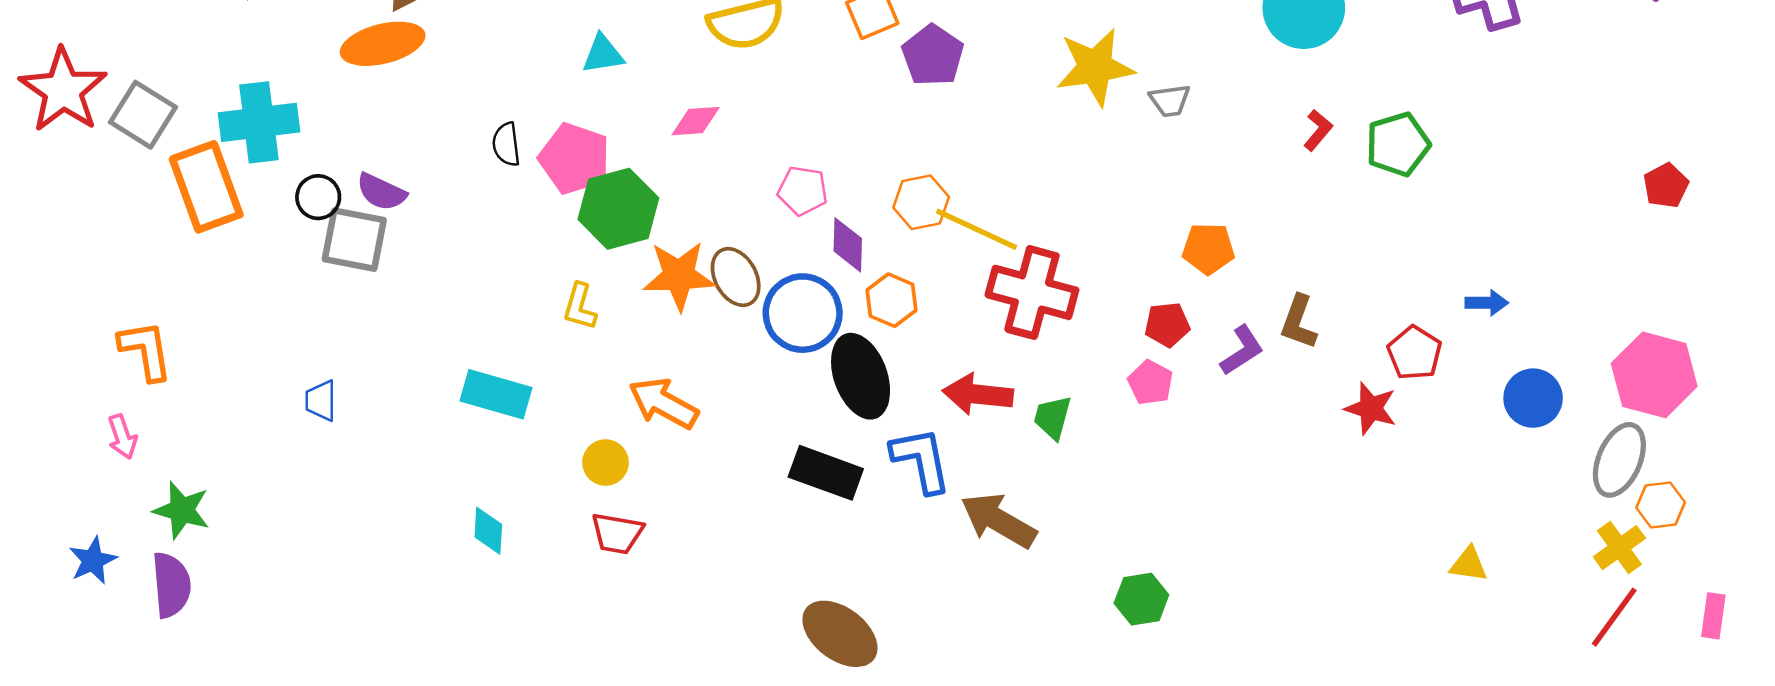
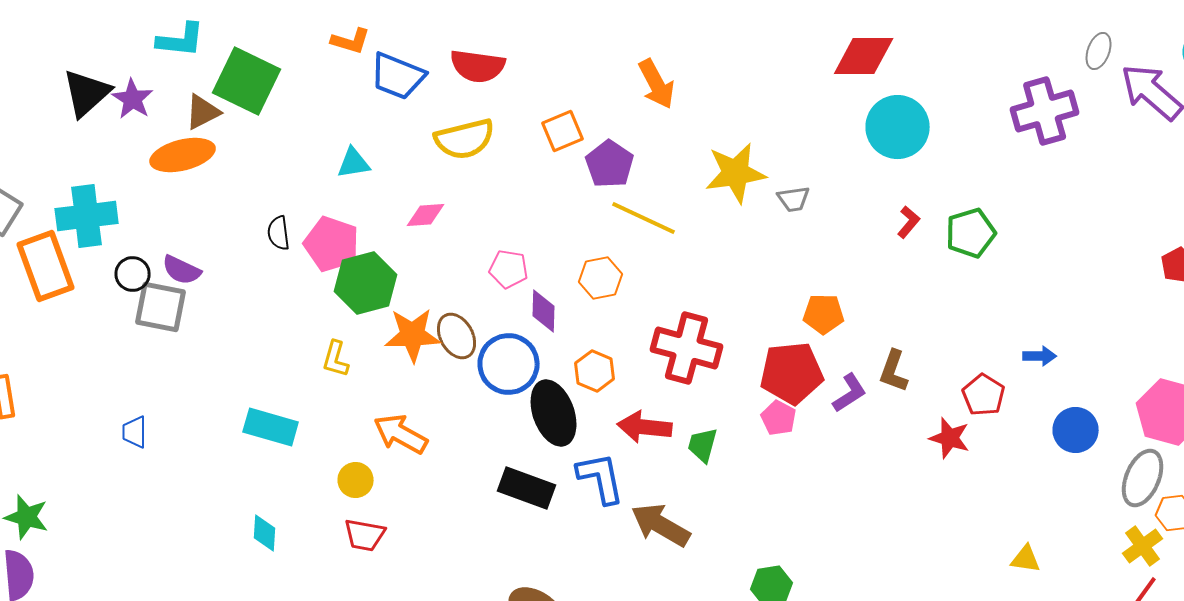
yellow line: (977, 229) -> (644, 218), moved
orange hexagon: (892, 300) -> (595, 371), moved
red pentagon: (1167, 325) -> (792, 373), size x1.8

